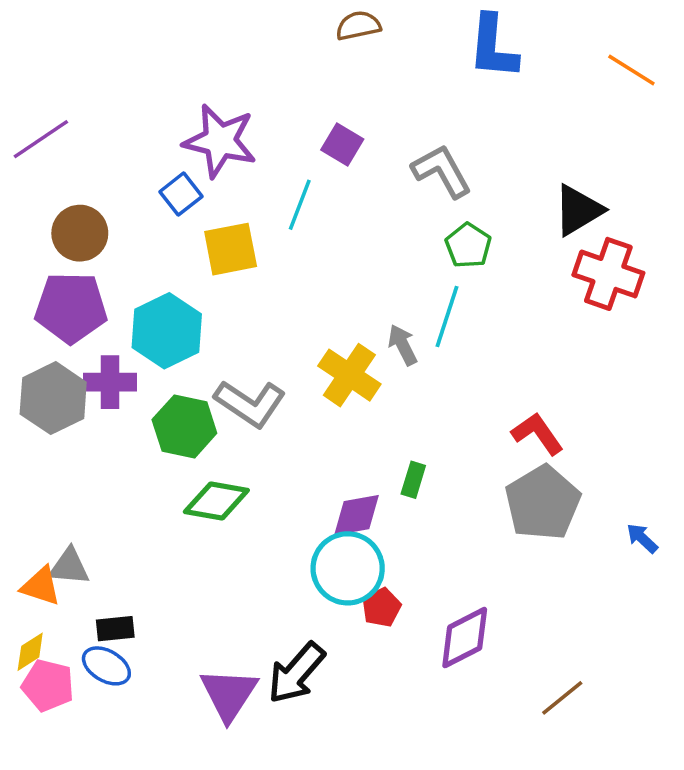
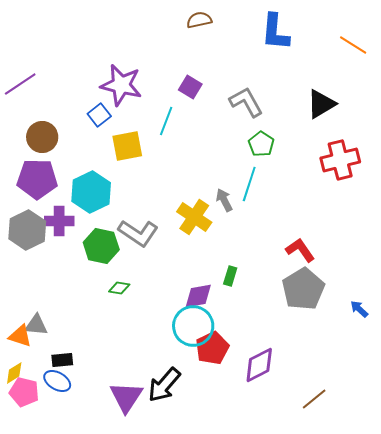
black triangle: (578, 210) -> (321, 104), moved
red cross: (608, 274) -> (340, 160), turned -33
green diamond: (216, 501) -> (119, 288), size x0.6
red pentagon: (381, 607) -> (212, 348), size x1.5

